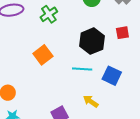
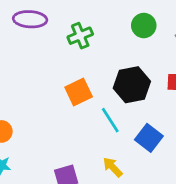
orange square: (43, 55) -> (79, 92), moved
cyan line: (82, 69) -> (110, 120), turned 42

